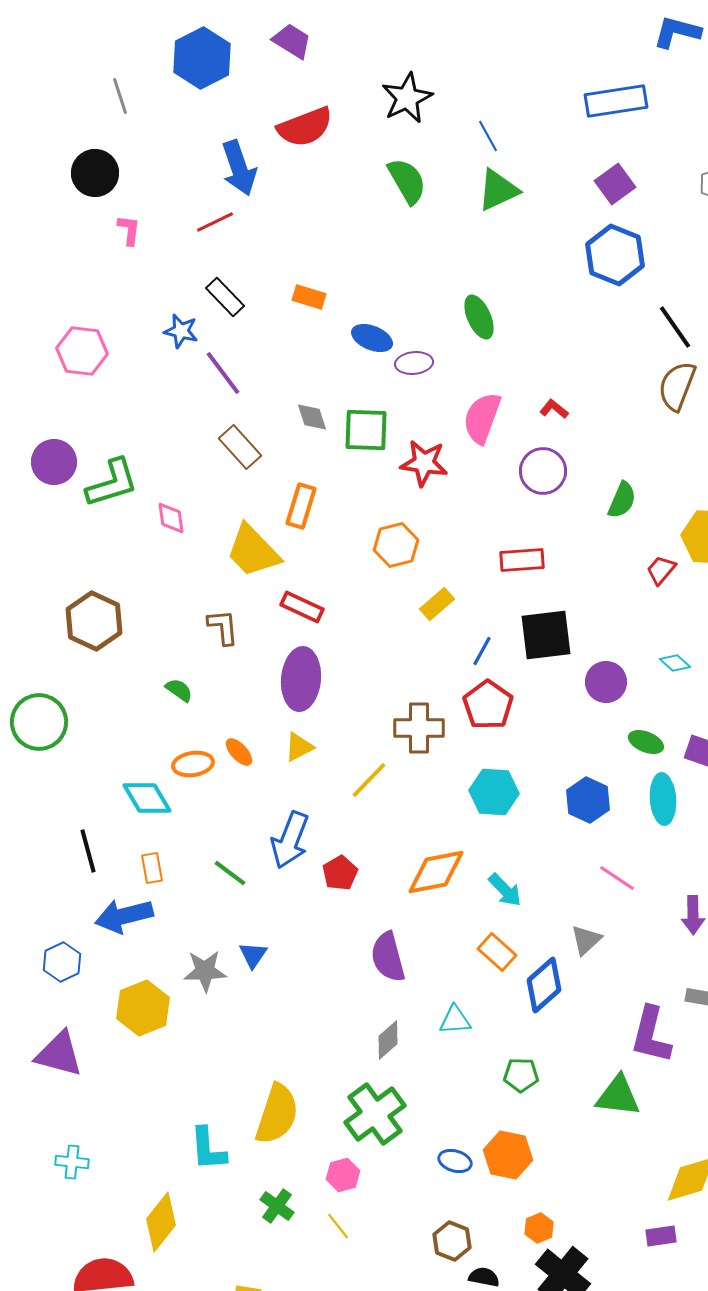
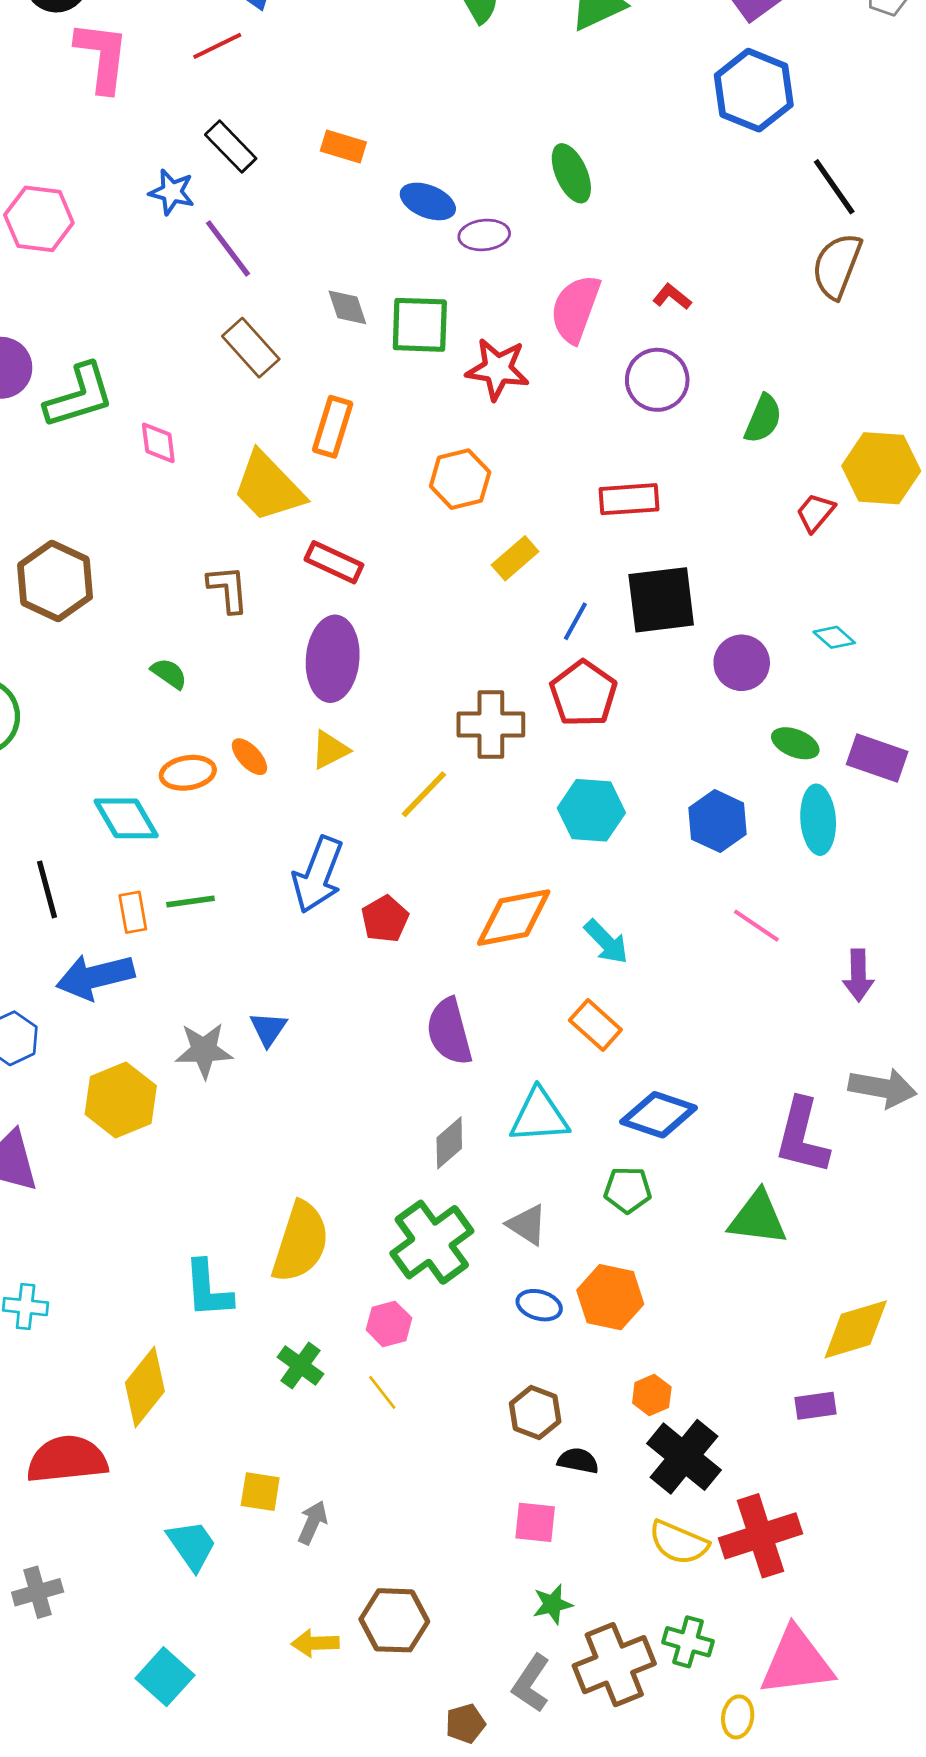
pink L-shape: (129, 230) -> (102, 57), size x1.8
green line: (230, 873) -> (190, 902), moved, turned -45
gray triangle: (586, 940) -> (527, 1225), moved, turned -44
blue diamond: (544, 985) -> (659, 1115), moved, turned 60
cyan triangle: (455, 1020) -> (539, 1116), size x1.4

